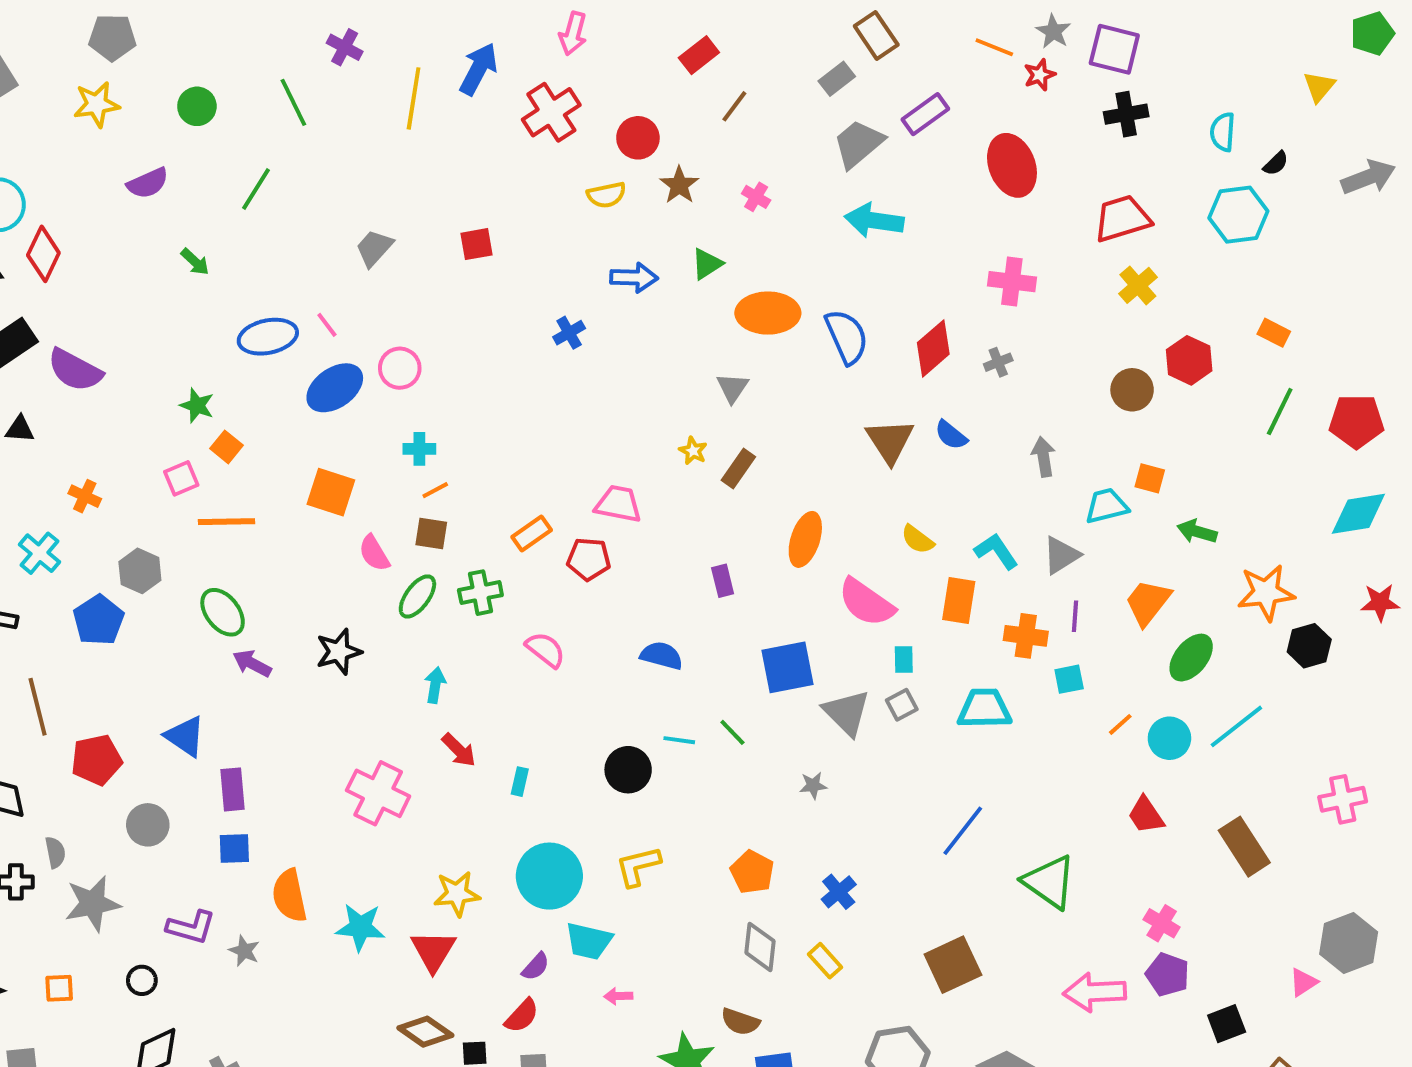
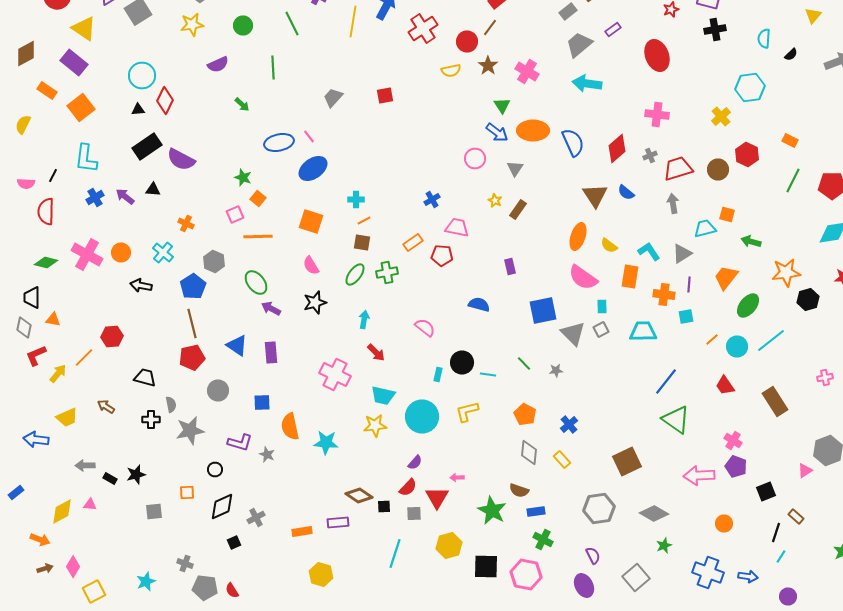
brown line: (734, 106) -> (490, 28), moved
purple rectangle: (925, 114) -> (613, 30), size x0.7
green line: (256, 189) -> (273, 68), turned -35
pink cross: (756, 197) -> (527, 72), size x1.6
cyan hexagon: (1238, 215) -> (750, 88), moved
red trapezoid: (1122, 219) -> (678, 168), moved
green triangle: (707, 264) -> (502, 106), turned -30
blue arrow: (634, 278) -> (497, 132), moved, turned 35
blue cross: (569, 333) -> (432, 200), moved
pink circle: (400, 368) -> (475, 158), moved
orange ellipse: (805, 539) -> (578, 236), moved
pink semicircle: (374, 553) -> (311, 266), moved
pink semicircle: (545, 650) -> (425, 328), moved
brown line: (38, 707) -> (192, 324), moved
green line: (732, 732) -> (524, 364), moved
cyan line: (679, 740) -> (488, 374), moved
cyan rectangle: (520, 782) -> (438, 374), moved
purple rectangle: (232, 789) -> (271, 352), moved
pink cross: (1343, 799) -> (825, 378), size x0.7
blue line: (963, 831) -> (666, 382), moved
cyan trapezoid: (589, 941) -> (383, 396), moved
red triangle: (433, 951) -> (437, 498), moved
orange square: (59, 988) -> (187, 492), moved

